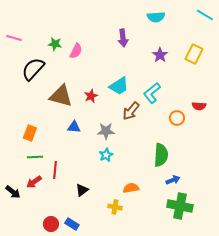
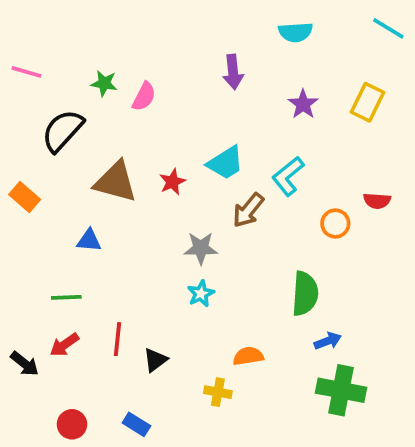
blue triangle: (74, 127) -> (89, 241), moved
orange rectangle: (30, 133) -> (25, 197), moved, turned -70
red line: (55, 170) -> (117, 339), moved
red circle: (51, 224) -> (72, 424), moved

